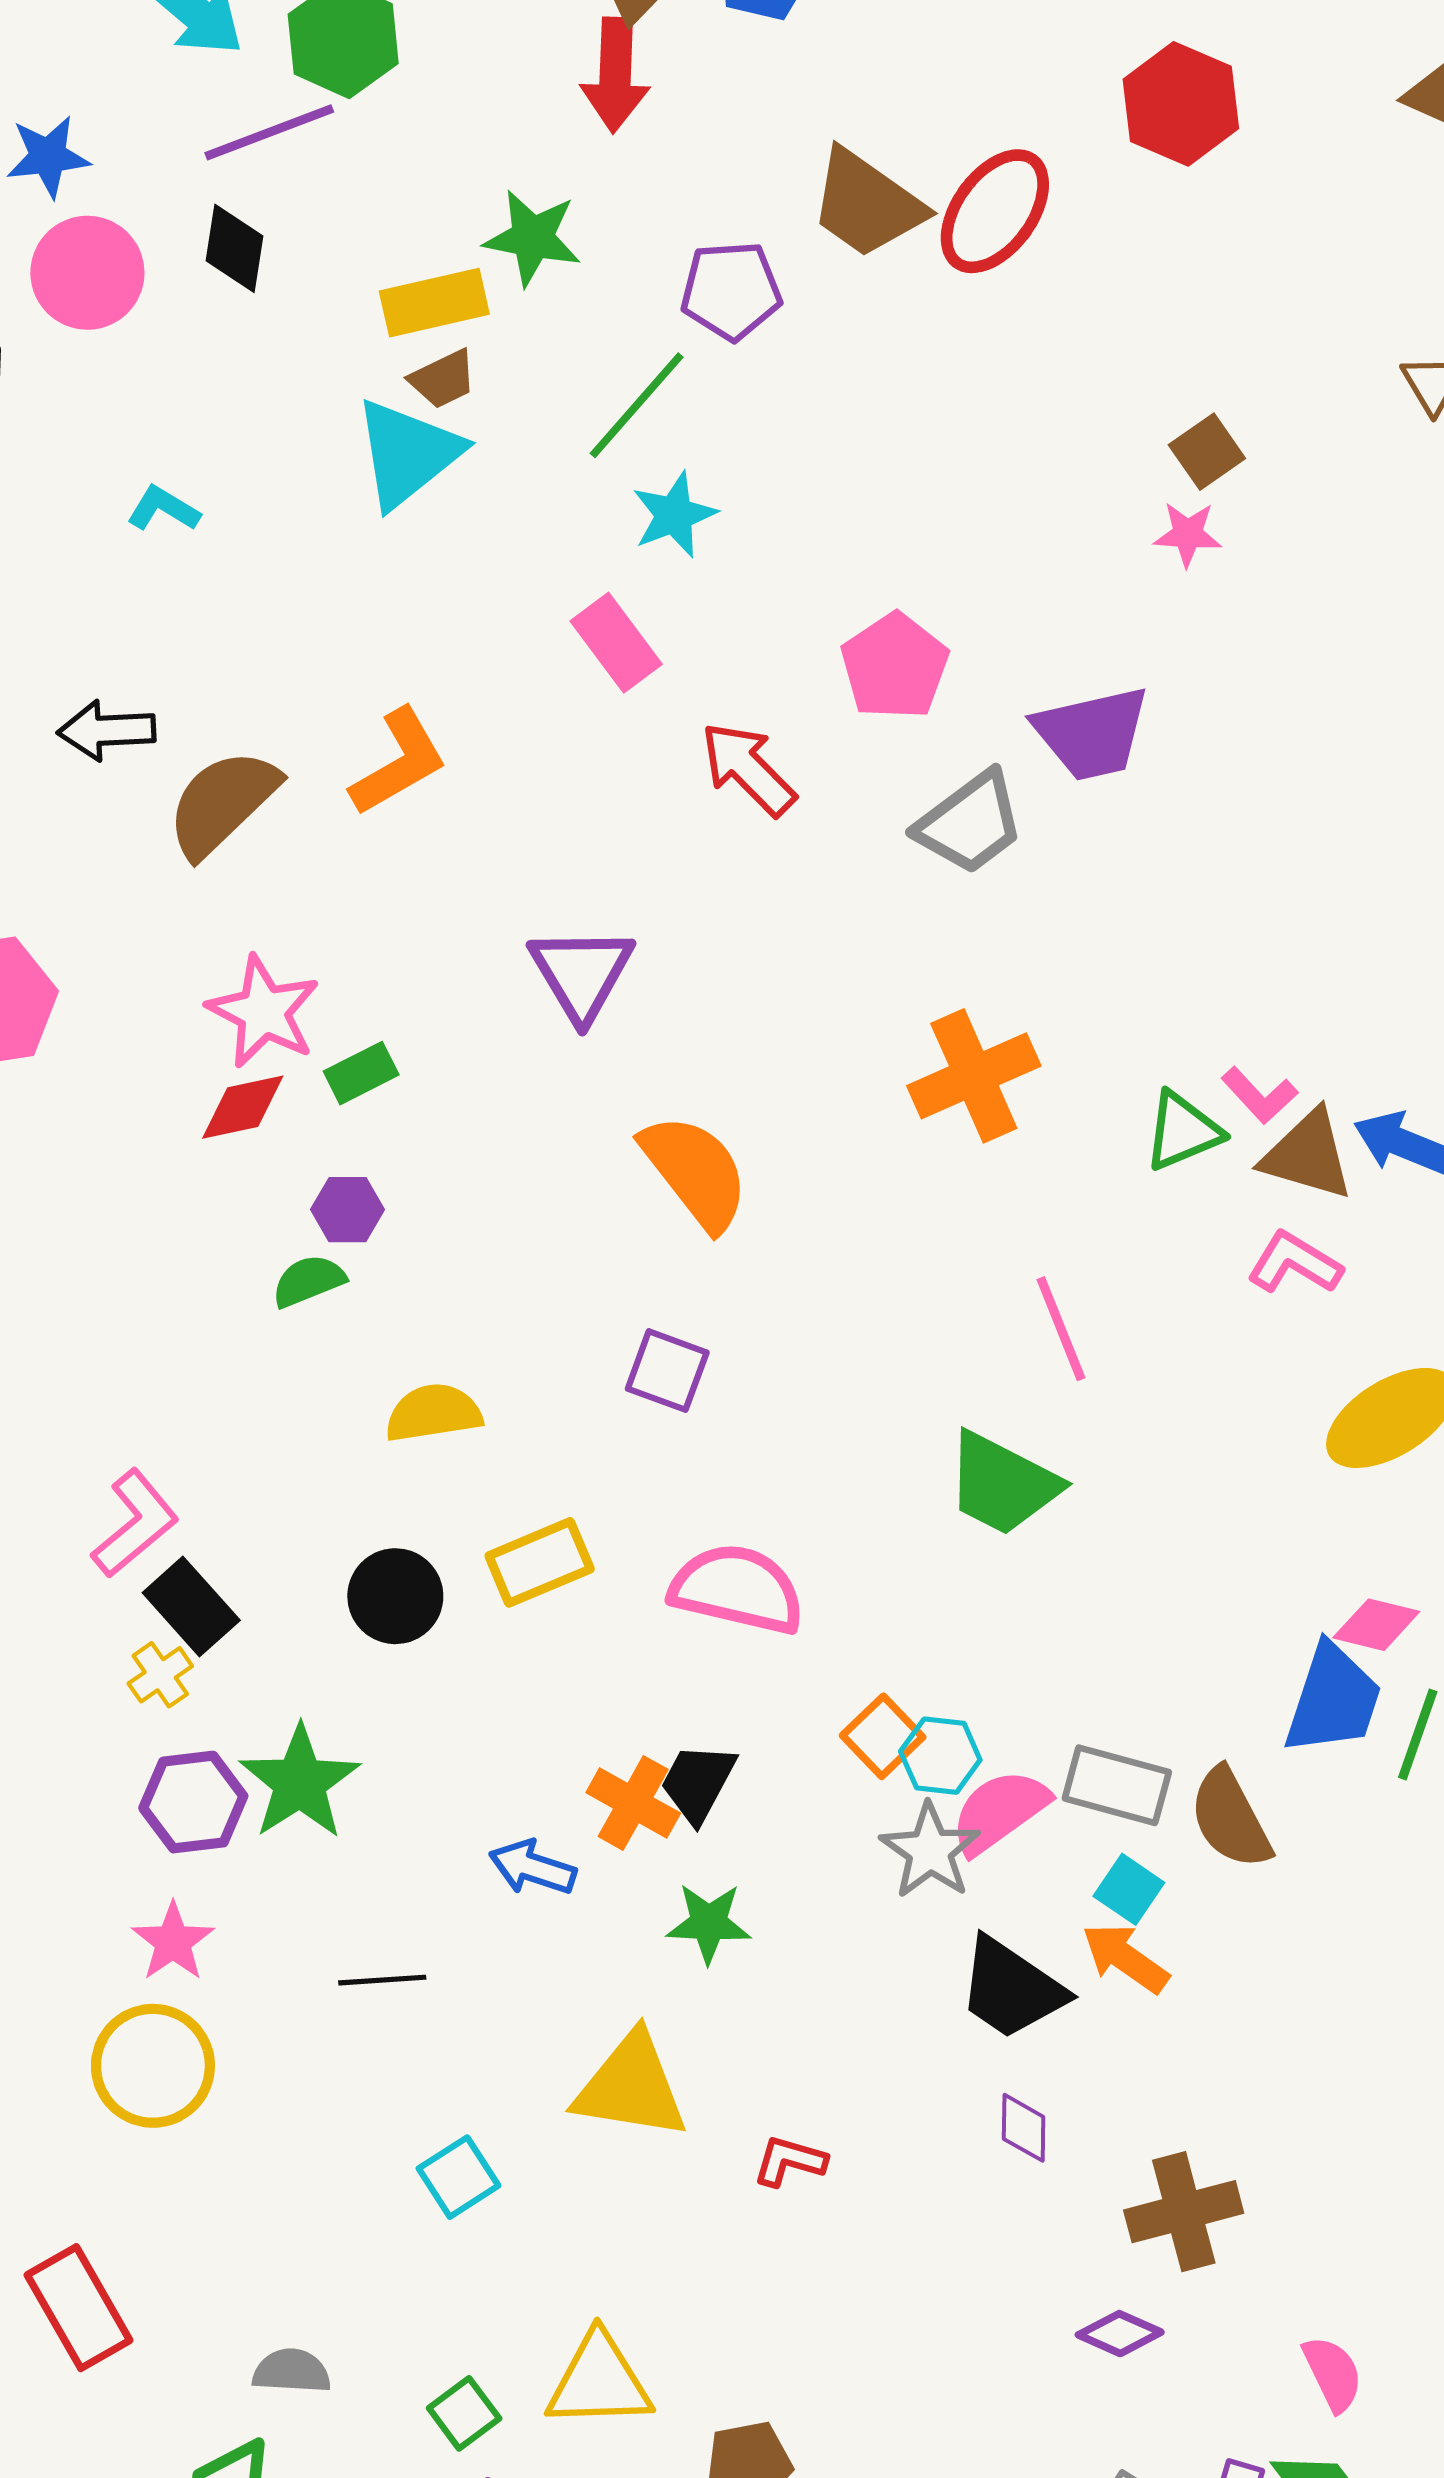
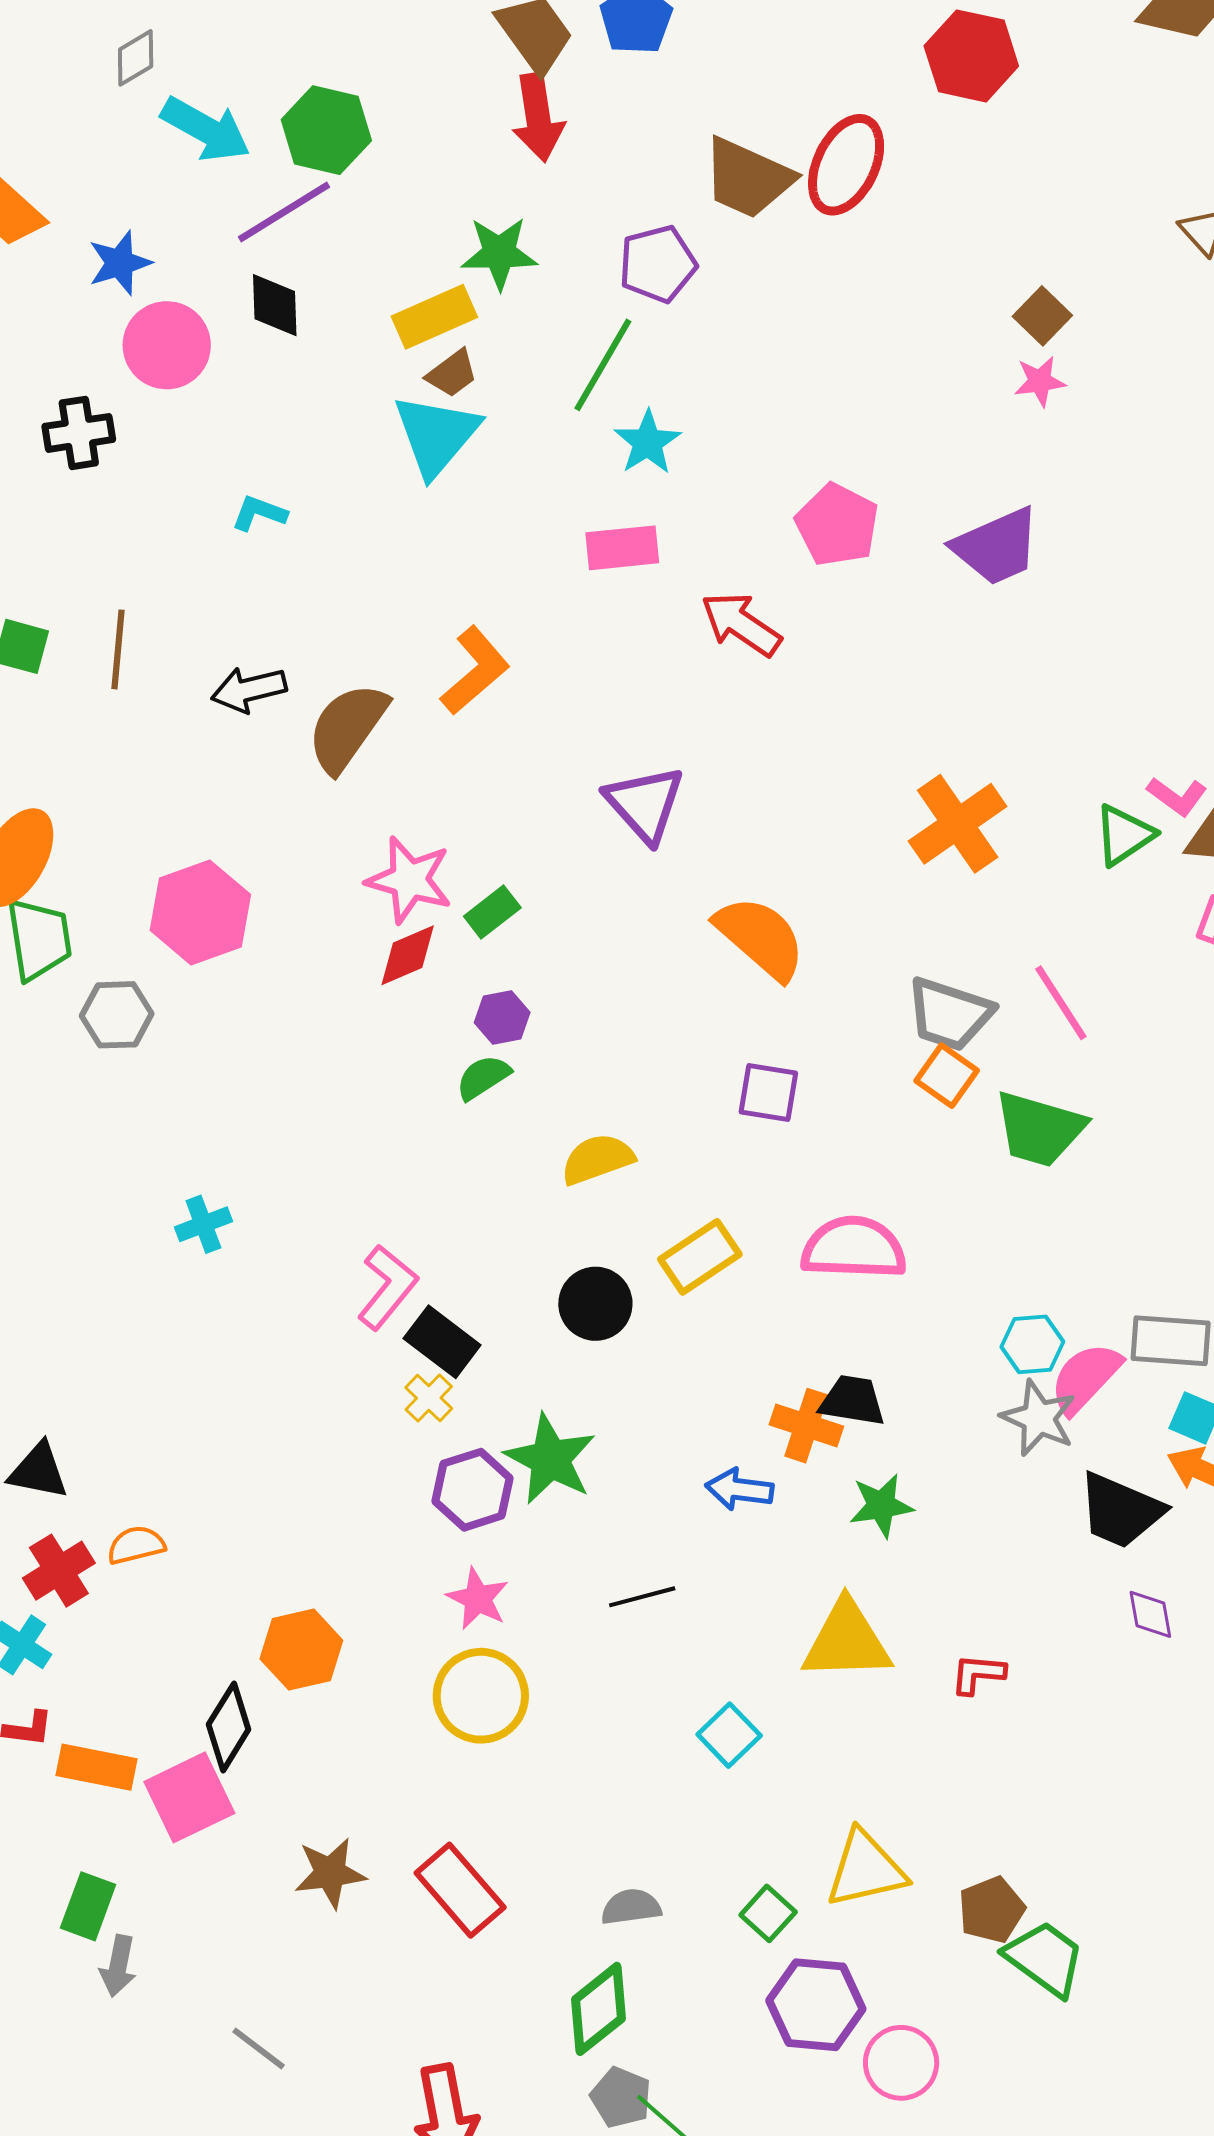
pink rectangle: (616, 643) -> (622, 548), turned -48
gray trapezoid: (970, 823) -> (949, 1014), moved, turned 66
orange square: (883, 1736) -> (947, 1076), moved
black trapezoid: (698, 1783) -> (852, 1401), turned 82

